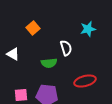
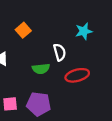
red ellipse: (85, 81) -> (77, 75), moved

